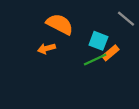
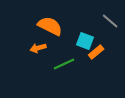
green line: (95, 60) -> (64, 64), moved

